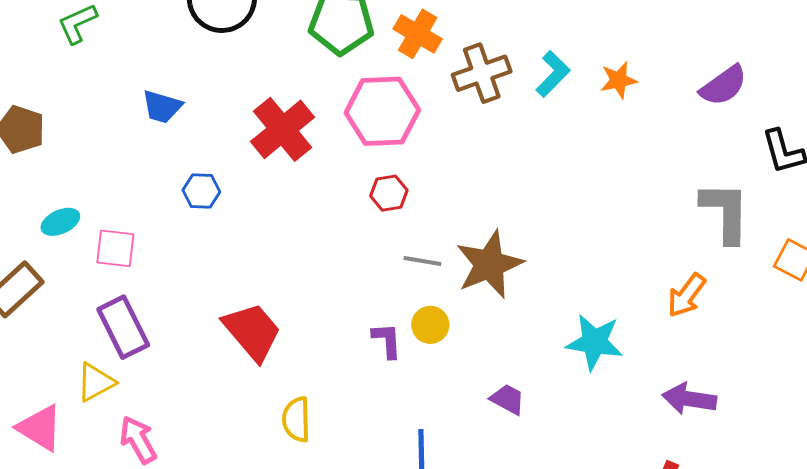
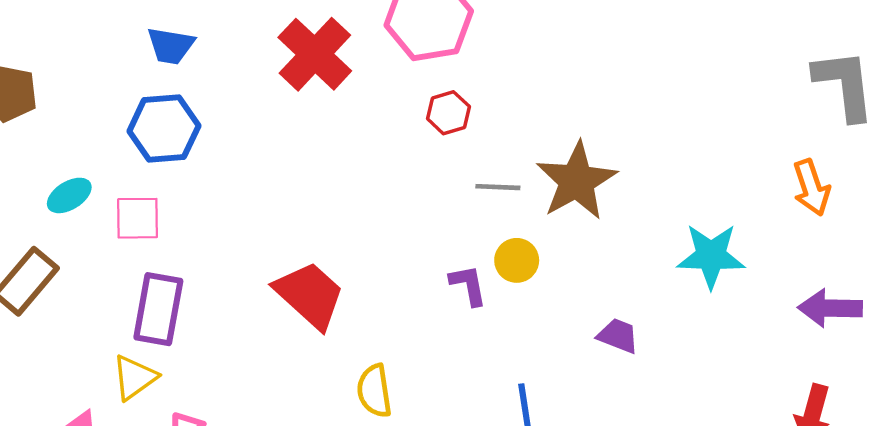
blue hexagon: (201, 191) -> (164, 129), moved, size x1.6
orange arrow: (687, 295) -> (811, 188), turned -48
purple rectangle: (123, 327) -> (158, 309), turned 44

